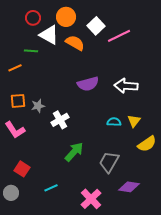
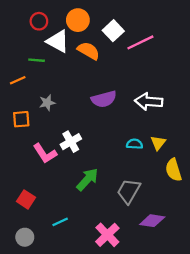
gray star: (38, 106) -> (47, 103), moved
pink L-shape: (15, 130) -> (45, 153), moved
yellow semicircle: (147, 144) -> (173, 170), turned 108
gray circle: (11, 193) -> (25, 237), moved

